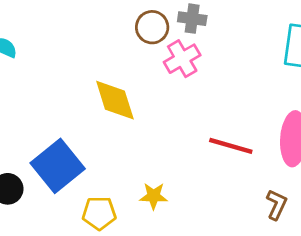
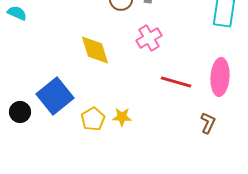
pink cross: (182, 59) -> (149, 38), moved
yellow pentagon: (99, 213) -> (93, 119), moved, turned -30

